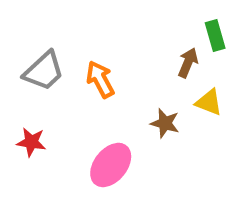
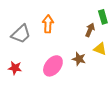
orange arrow: (100, 79) -> (48, 24), moved, turned 30
pink ellipse: (111, 165) -> (53, 66), moved

